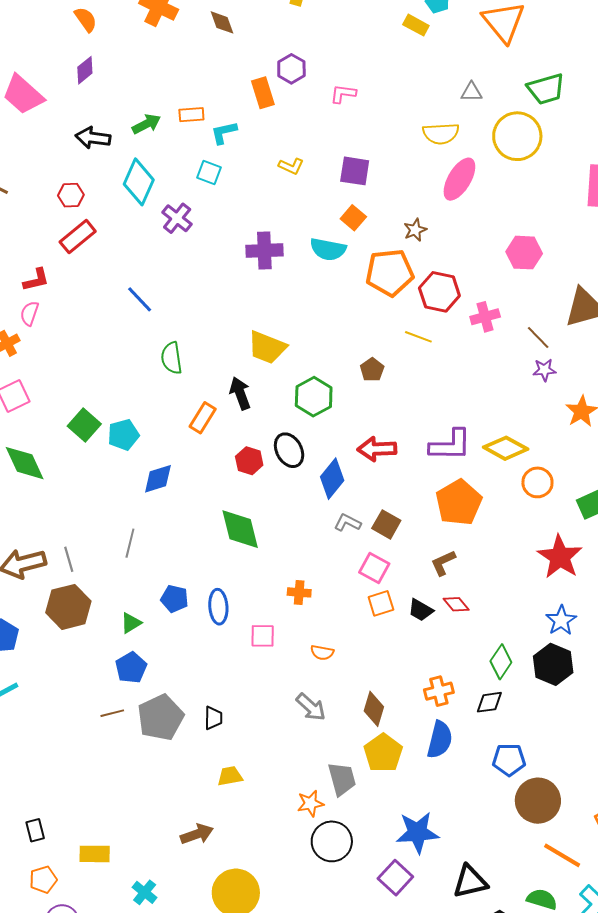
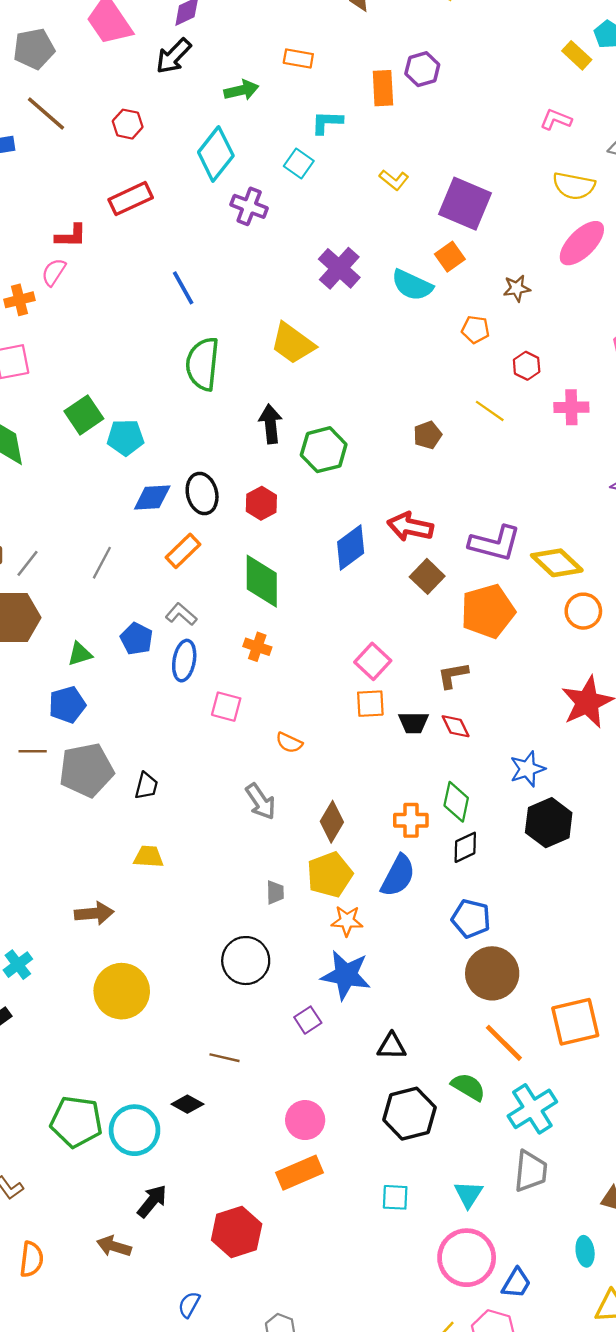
pink L-shape: (343, 94) -> (556, 120), moved
orange rectangle: (191, 115) -> (298, 59), moved
black arrow: (93, 138) -> (174, 56), moved, turned -68
purple square: (355, 171) -> (465, 204), size x1.4
red hexagon: (71, 195) -> (128, 124), moved
purple cross: (177, 218) -> (249, 206), turned -32
purple cross: (264, 251) -> (339, 268), turned 30
orange pentagon: (390, 273) -> (475, 330), size x0.5
red hexagon: (439, 292) -> (527, 366), size x0.6
yellow trapezoid: (267, 347) -> (293, 343), moved
green semicircle: (172, 358) -> (203, 364), size x1.4
green hexagon: (314, 397) -> (324, 450), moved
orange rectangle: (203, 418) -> (183, 551), moved
black ellipse: (289, 450) -> (202, 493), moved
gray L-shape: (347, 523) -> (181, 614), moved
brown square: (386, 524) -> (427, 576), moved
green diamond: (240, 529) -> (262, 581), moved
gray line: (69, 559) -> (27, 563), turned 40
orange cross: (299, 592) -> (257, 647), moved
black trapezoid: (421, 610) -> (413, 723), turned -44
blue star: (561, 620) -> (527, 769), moved
green diamond: (501, 662) -> (456, 802), moved, turned -36
black diamond: (489, 702) -> (465, 847), turned -32
gray trapezoid: (342, 779) -> (275, 892), size x0.6
orange star: (310, 803) -> (347, 921), moved
purple square: (395, 878) -> (308, 1020), size x0.7
black triangle: (470, 882) -> (392, 1046), size x0.7

